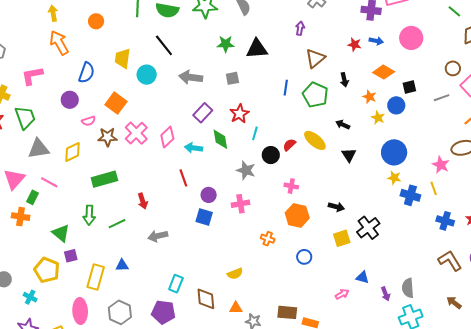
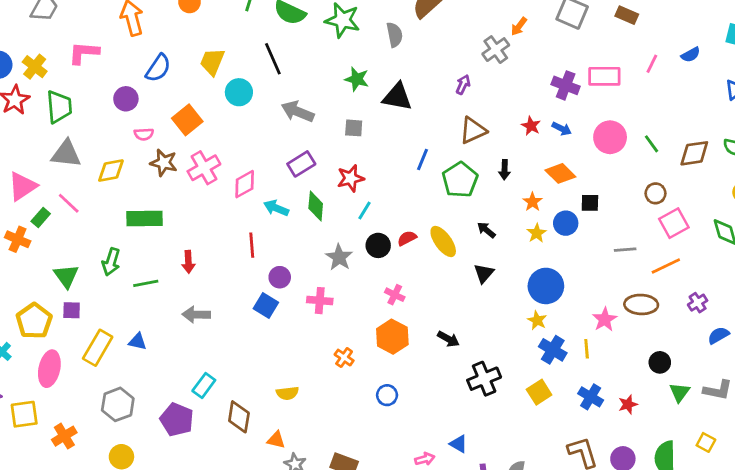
green line: (454, 11) -> (652, 144), moved
gray line: (442, 98) -> (625, 250), moved
yellow square: (342, 238) -> (539, 392), moved, turned -30
pink ellipse: (80, 311) -> (49, 369), moved

